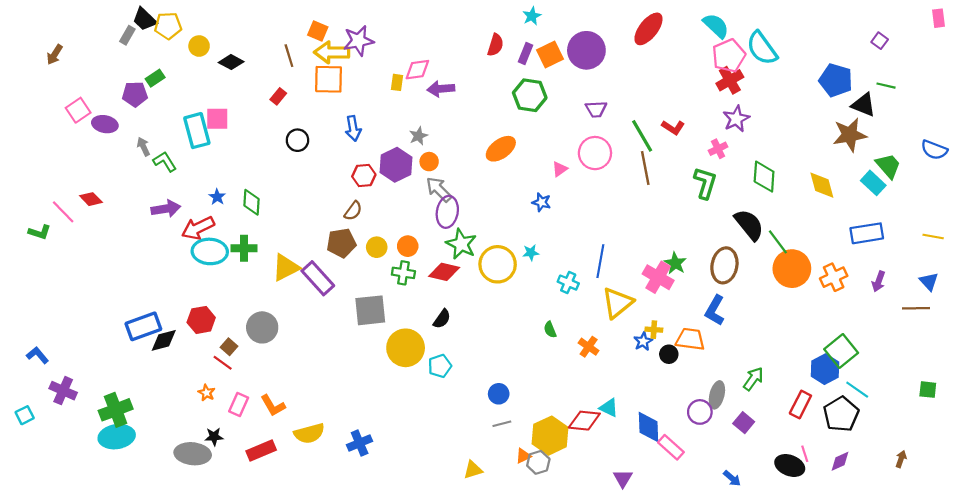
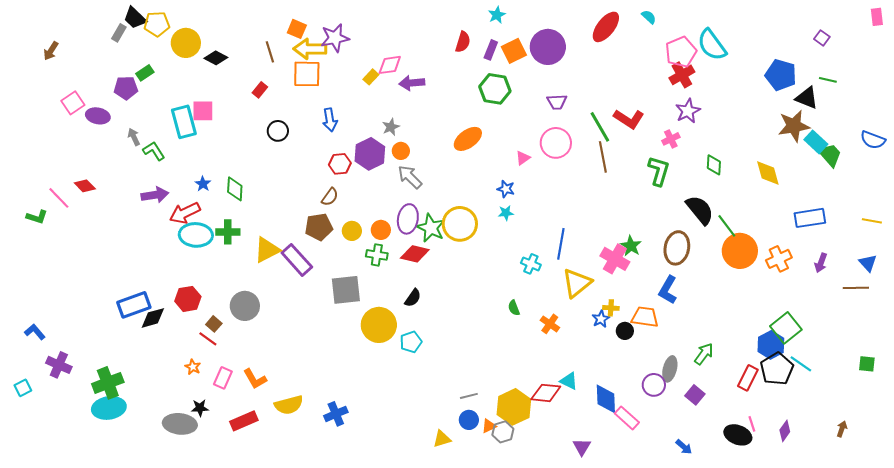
cyan semicircle: (716, 26) -> (649, 17), moved, size x0.6
yellow circle: (199, 46) -> (186, 43), size x1.5
yellow rectangle: (397, 82) -> (371, 77), turned 35
red L-shape: (673, 127) -> (629, 119), size x1.4
green diamond: (764, 177) -> (714, 165), size x0.7
cyan rectangle: (873, 183) -> (816, 142), moved
purple ellipse: (447, 212) -> (408, 219), moved
cyan star: (531, 253) -> (506, 213), moved
yellow circle: (498, 264) -> (460, 224), moved
blue circle: (499, 394) -> (469, 420), moved
black pentagon: (841, 414) -> (777, 369), moved
purple diamond: (840, 461) -> (785, 431), turned -30

